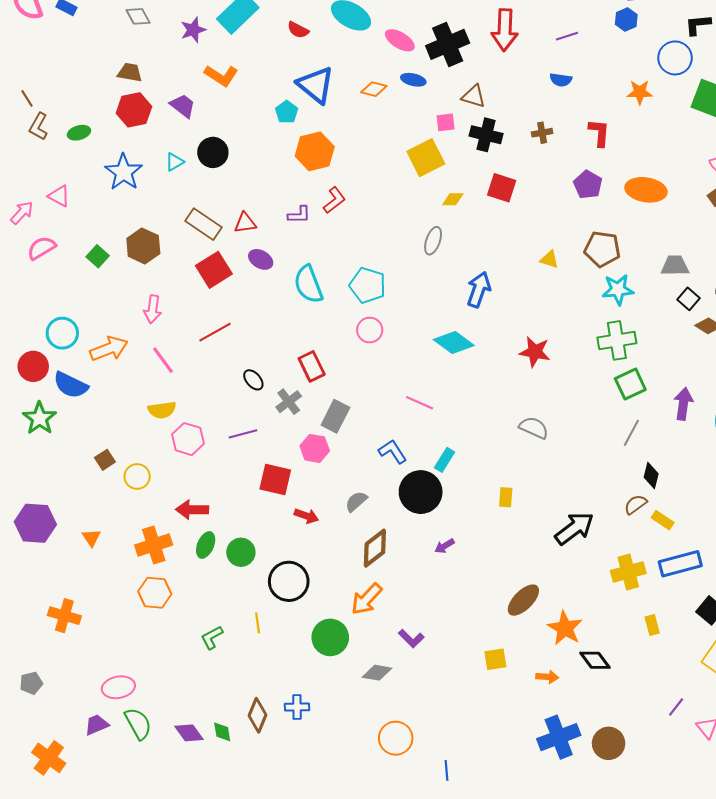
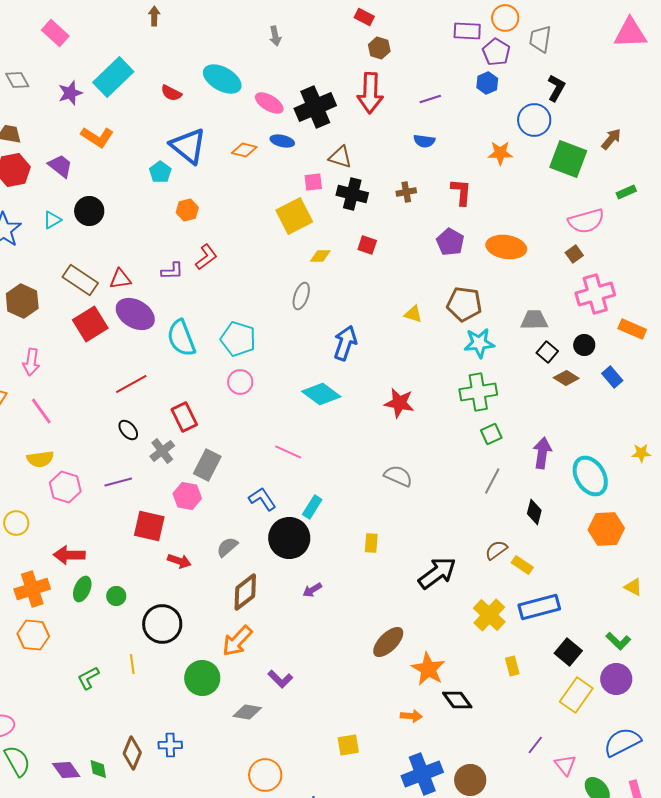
black L-shape: (698, 25) -> (556, 88), turned 124
orange hexagon: (315, 151) -> (187, 210), size x0.6
red square: (502, 188) -> (367, 245), size x0.7
purple ellipse: (261, 259) -> (135, 314), size x1.6
red line: (215, 332) -> (131, 384), moved
green square: (630, 384) -> (491, 434), size x0.7
black diamond: (651, 475) -> (534, 512), moved
green circle: (241, 552) -> (116, 596), size x0.7
yellow cross: (628, 572) -> (489, 615), turned -32
yellow square: (495, 659) -> (348, 745), moved

